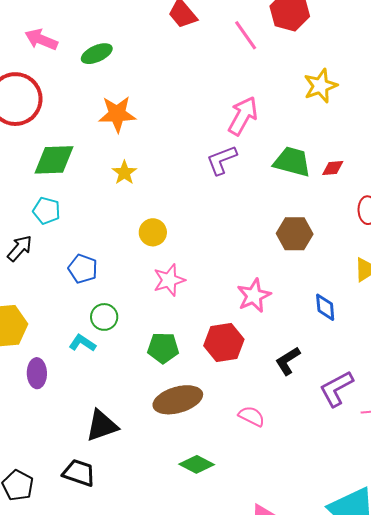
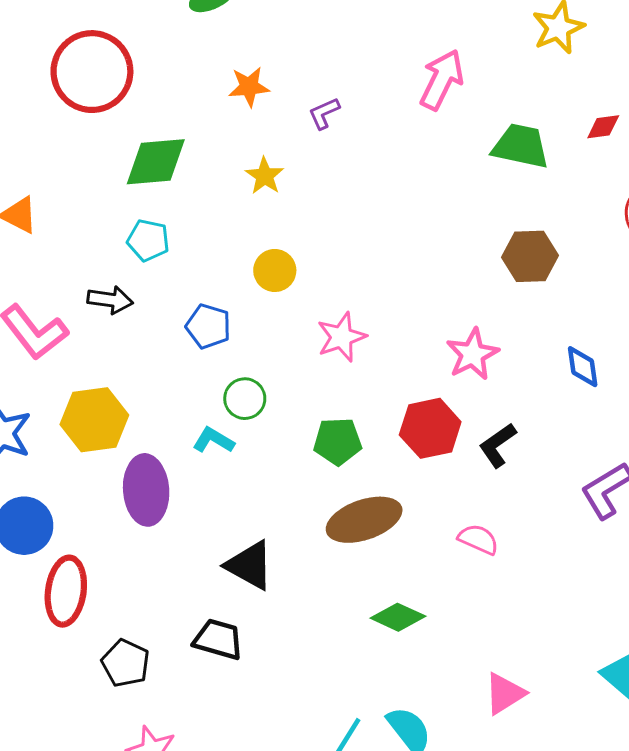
orange star: (117, 114) -> (249, 87), size x0.7
purple L-shape: (222, 160) -> (324, 113), moved, size x0.7
red diamond: (333, 168) -> (603, 127), moved
yellow circle: (153, 232) -> (275, 270), moved
black arrow: (20, 248) -> (110, 300), turned 60
black L-shape: (288, 361) -> (498, 445), moved
purple ellipse: (37, 373) -> (146, 490), size x1.5
black triangle: (102, 426) -> (250, 565), turned 51

